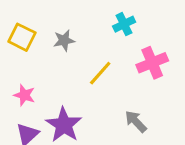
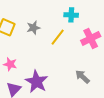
cyan cross: (124, 24) -> (71, 15), turned 32
yellow line: (100, 73) -> (58, 37), moved

